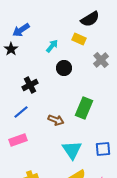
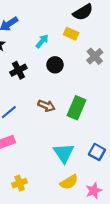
black cross: (30, 85) -> (18, 70), moved
brown arrow: (56, 120) -> (46, 106), moved
blue square: (103, 149) -> (97, 152), turned 35

